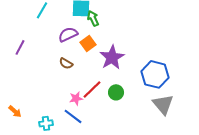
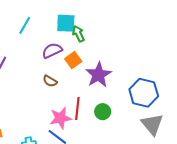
red line: (92, 89) -> (77, 109), turned -40
pink star: (76, 98) -> (61, 118), size x1.5

